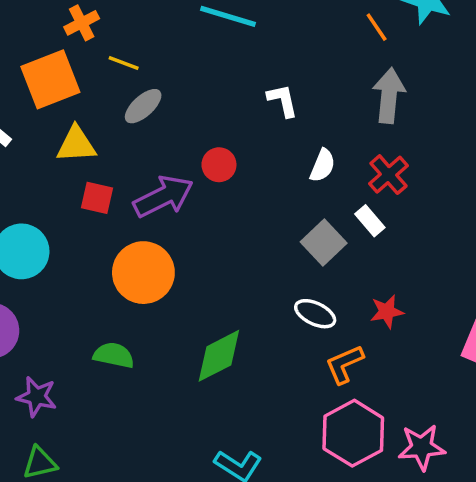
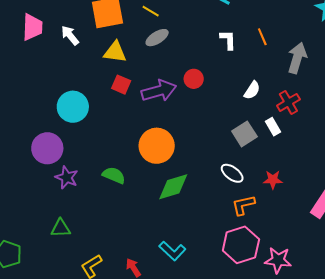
orange line: (377, 27) -> (262, 37), moved
white L-shape: (283, 101) -> (228, 40), moved
orange circle: (143, 273) -> (157, 146), moved
purple star: (37, 397) -> (67, 177), moved

